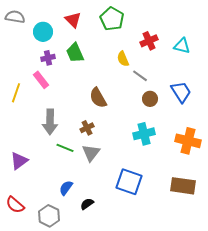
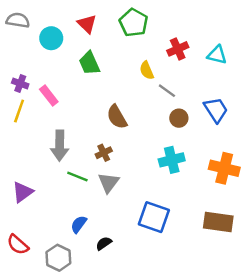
purple cross: (48, 58) -> (20, 84), moved, turned 32

